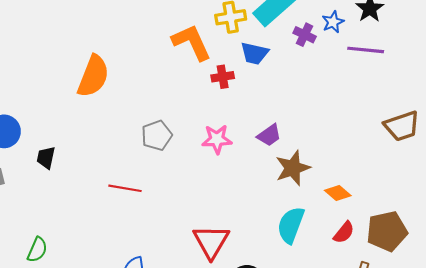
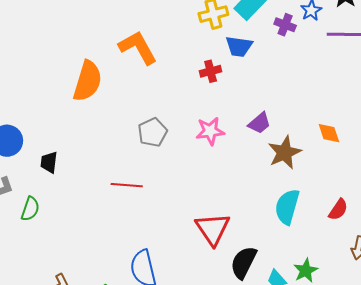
orange L-shape: (192, 42) -> (138, 48), moved
orange diamond: (338, 193) -> (329, 133), moved, turned 35
green semicircle: (37, 250) -> (30, 209), moved

